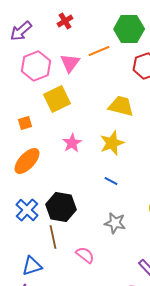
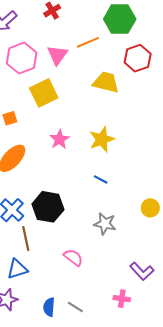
yellow trapezoid: (121, 106) -> (106, 82), moved
brown line: (53, 237) -> (26, 238), moved

